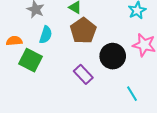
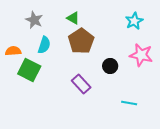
black circle: (113, 56) -> (110, 66), size x0.6
cyan line: (132, 94) -> (129, 103), turned -49

